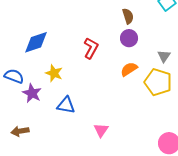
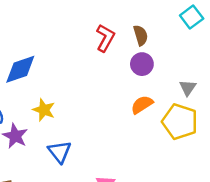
red L-shape: (91, 48) -> (105, 38), moved
blue triangle: (66, 105) -> (60, 152), turned 42

